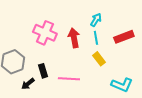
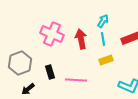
yellow rectangle: (99, 59) -> (106, 60), turned -72
black arrow: (28, 84) -> (28, 89), moved

